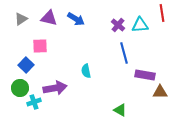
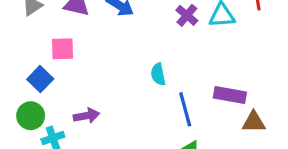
blue line: (124, 53) -> (185, 109), moved
cyan semicircle: (86, 71) -> (158, 74), moved
purple arrow: (55, 88) -> (86, 116), size x0.7

